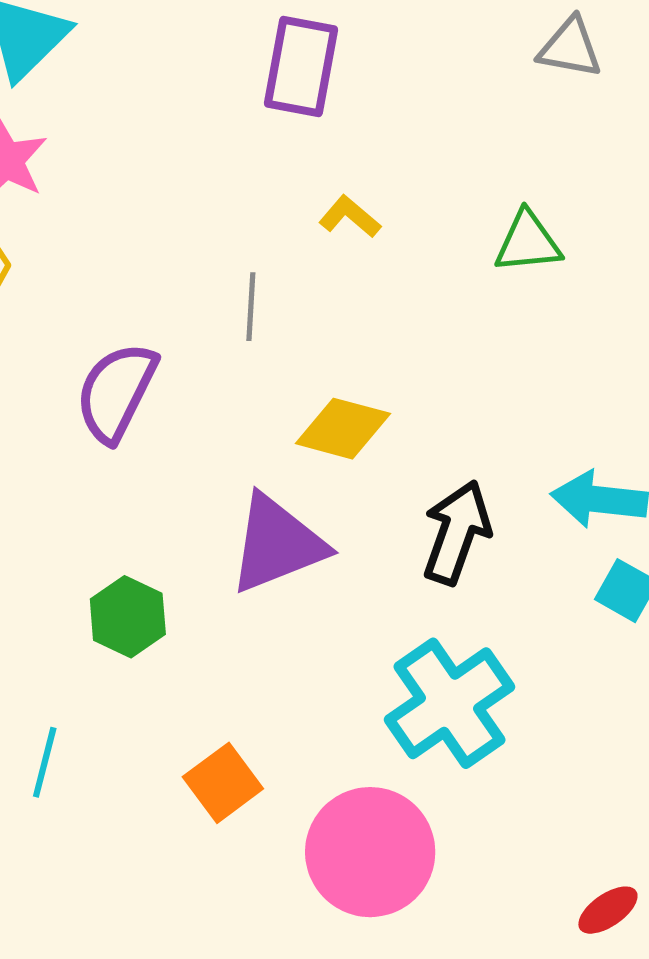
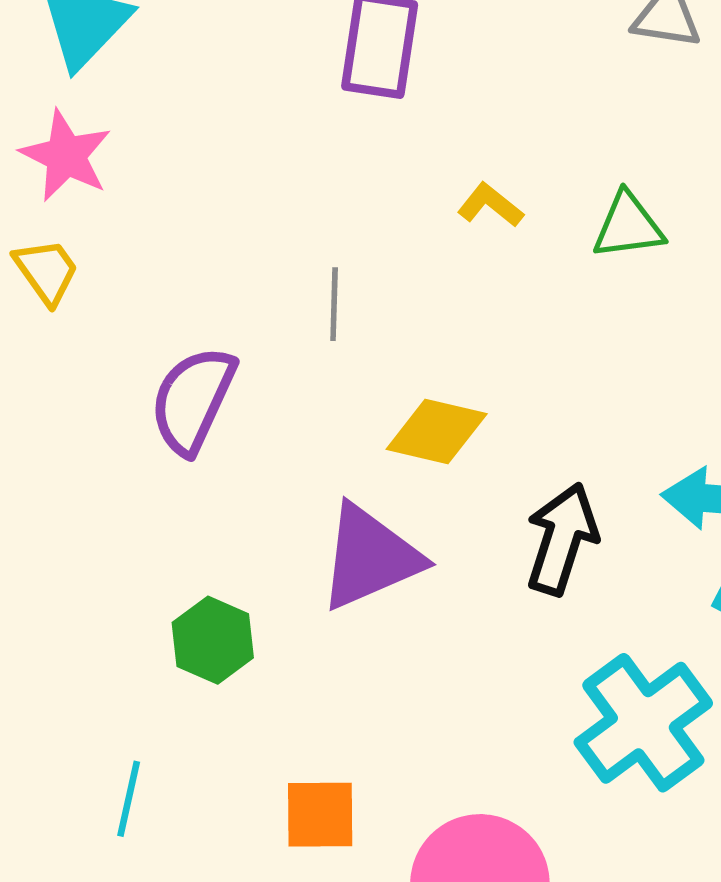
yellow L-shape: (350, 217) -> (490, 205), moved
cyan cross: (449, 703) -> (643, 723), moved
orange square: (223, 783) -> (320, 815), turned 38

